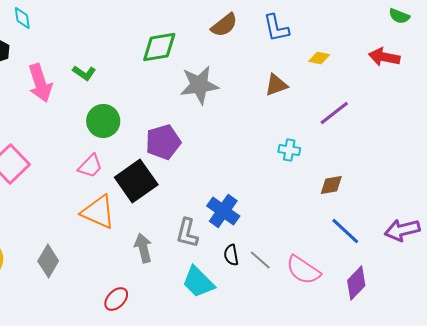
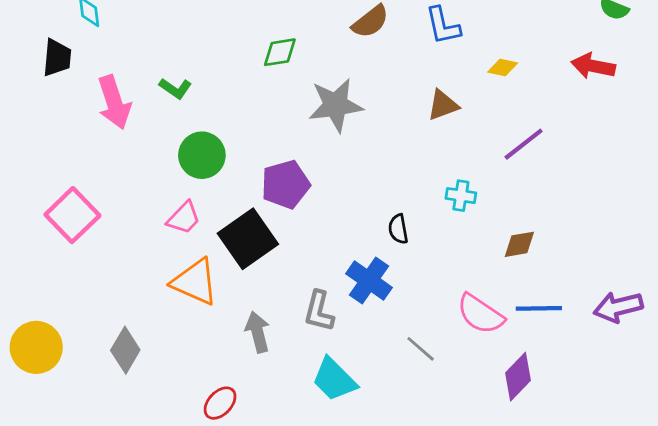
green diamond: (159, 47) -> (280, 52), size x0.7
blue line: (345, 231) -> (539, 308), turned -44
black semicircle: (231, 255) -> (398, 229), moved
pink semicircle: (303, 270) -> (480, 314), moved
purple diamond: (356, 283) -> (518, 377), moved

